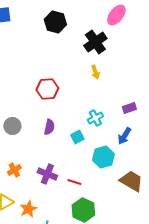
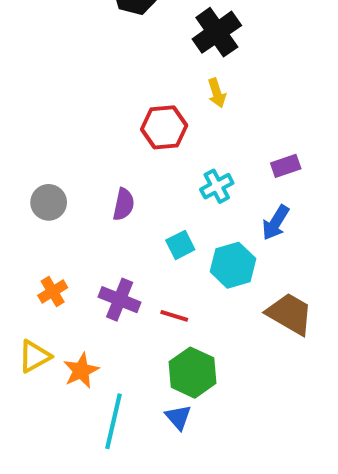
red hexagon: (47, 89) -> (164, 127), moved
cyan square: (77, 137) -> (180, 245), moved

